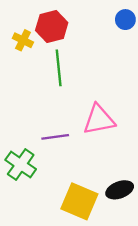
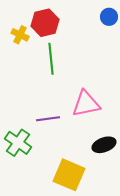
black ellipse: (120, 190) -> (104, 145), moved

